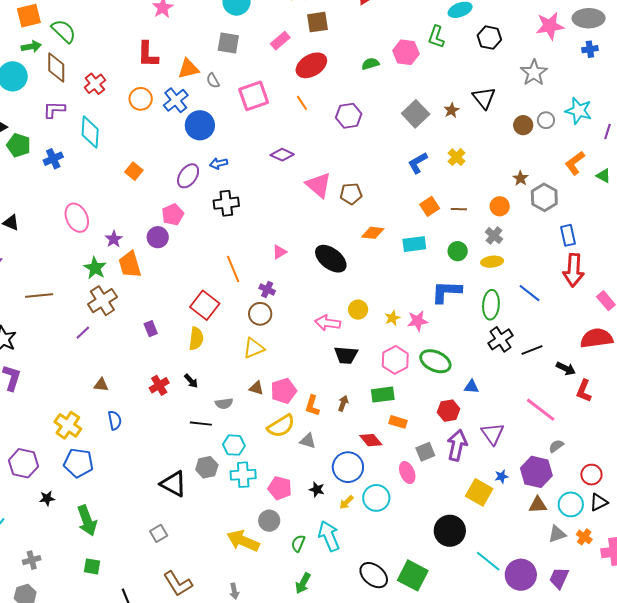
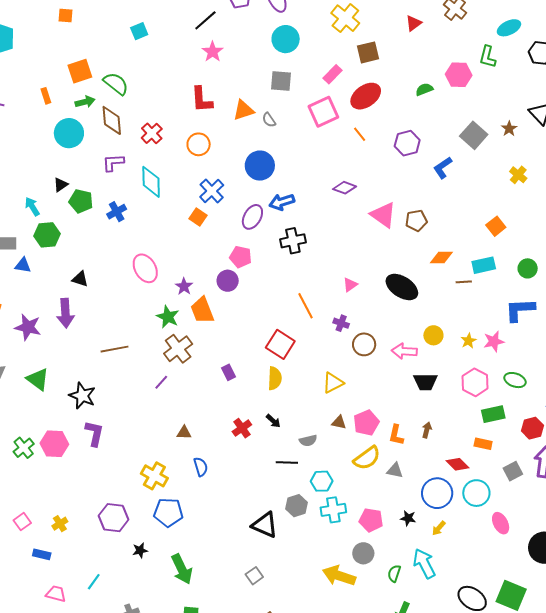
pink square: (254, 96) -> (323, 112), moved
blue cross: (176, 100) -> (212, 191), moved
blue arrow: (219, 163) -> (282, 202), size x1.4
blue L-shape: (418, 163) -> (443, 168), moved
brown line: (459, 209) -> (464, 282), moved
pink pentagon: (173, 215) -> (241, 257), turned -30
brown circle: (260, 314) -> (364, 344), moved
green ellipse: (435, 361) -> (515, 380), size x0.7
green rectangle: (383, 395) -> (493, 414), moved
pink ellipse: (407, 473) -> (501, 523), moved
cyan circle: (376, 498) -> (476, 493), moved

